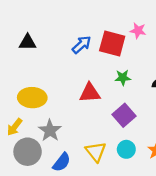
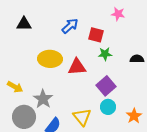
red square: (112, 44) -> (96, 35), moved, size x0.7
yellow ellipse: (32, 98) -> (50, 59), moved
yellow arrow: (15, 127) -> (15, 87), moved, turned -98
cyan circle: (126, 149) -> (108, 107), moved

